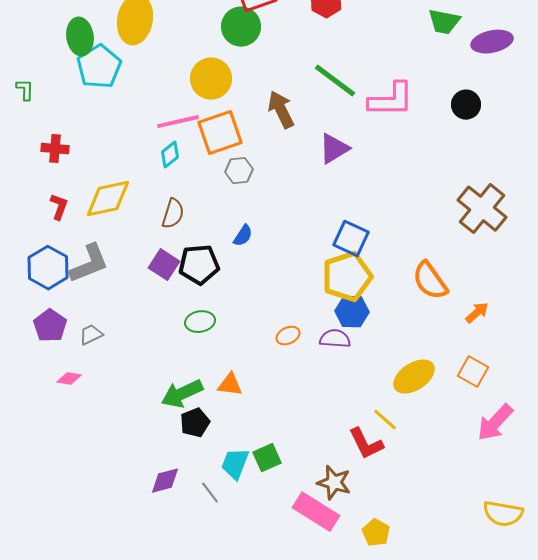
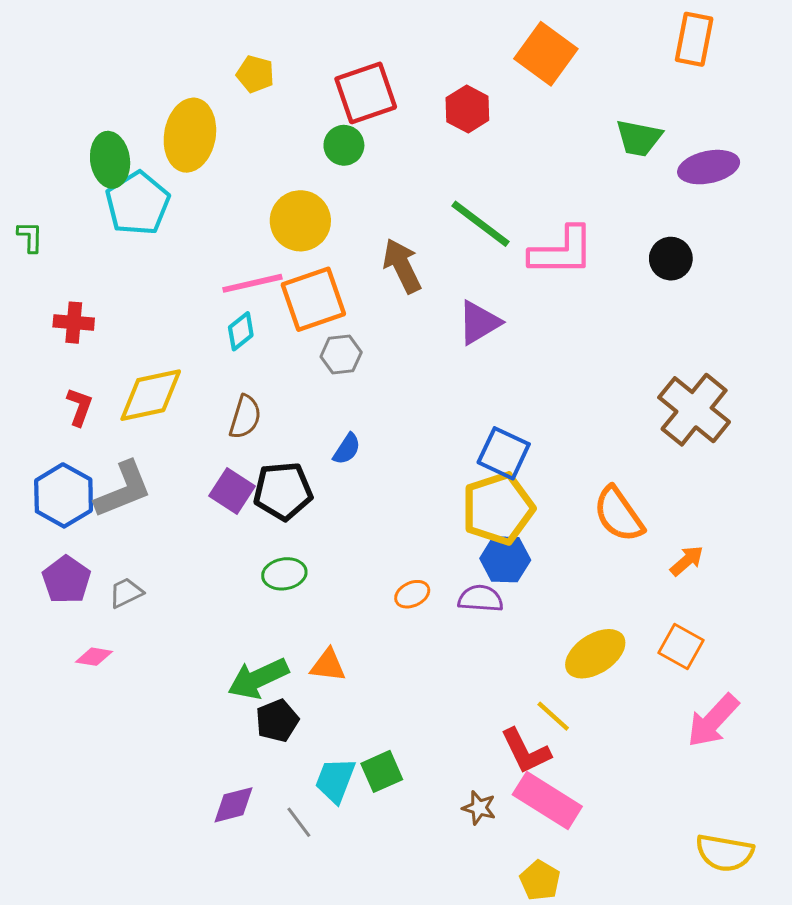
green circle: (241, 27) -> (344, 145), size x0.7
brown star: (334, 483) -> (479, 808), size x0.7
pink rectangle: (316, 512) -> (547, 800), moved

